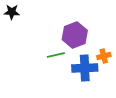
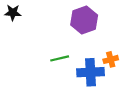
purple hexagon: (75, 35) -> (84, 20), moved

